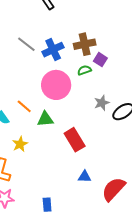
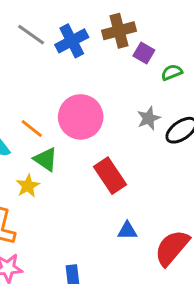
green semicircle: (84, 70) -> (172, 72), moved
pink circle: (56, 85) -> (81, 117), moved
green triangle: (45, 119) -> (46, 159), moved, turned 42

